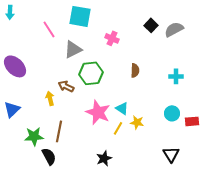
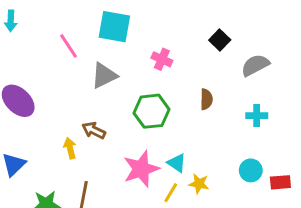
gray semicircle: (174, 29) -> (255, 65), moved
brown semicircle: (135, 70) -> (206, 99), moved
green hexagon: (91, 73) -> (151, 111), moved
pink star: (98, 112) -> (141, 169), turned 30

